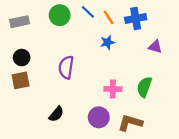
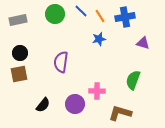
pink cross: (113, 89) -> (97, 91), moved
black semicircle: (56, 114) -> (43, 105), moved
purple circle: (99, 117) -> (75, 104), moved

